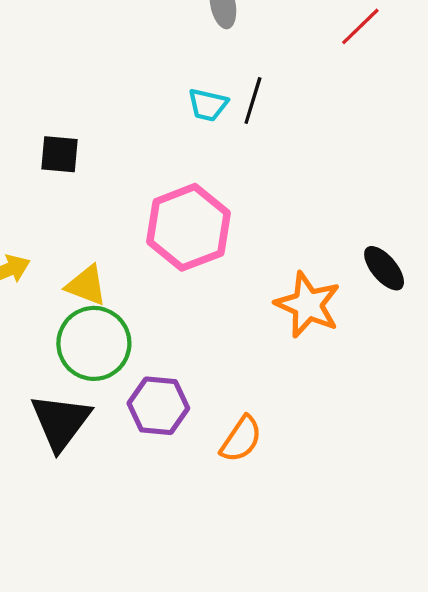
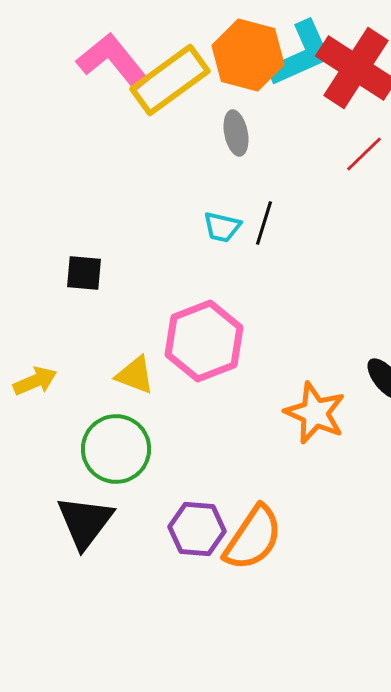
yellow triangle: (86, 285) -> (135, 375), moved
purple hexagon: (158, 406) -> (197, 529), moved
orange semicircle: (241, 439) -> (253, 538), size x1.5

